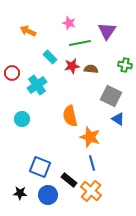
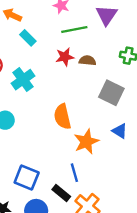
cyan rectangle: (50, 57) -> (28, 38), moved
blue triangle: (118, 119) -> (120, 131), moved
orange star: (90, 137) -> (86, 142), turned 30
blue line: (92, 163) -> (74, 173), moved

